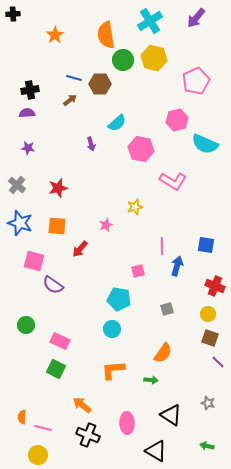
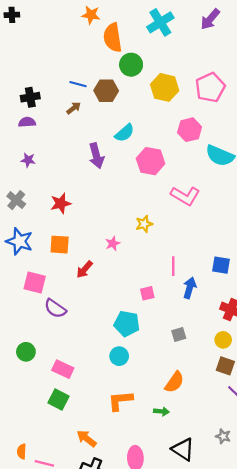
orange star: (55, 35) -> (91, 15), moved, turned -30
yellow hexagon: (154, 58) -> (165, 87), moved
purple arrow: (91, 144) -> (96, 156), size x1.6

